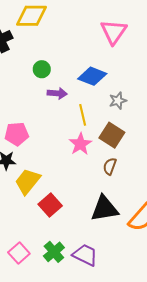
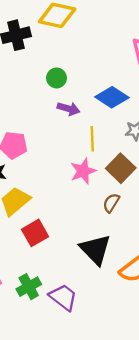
black triangle: (104, 209) -> (95, 249), turned 44

